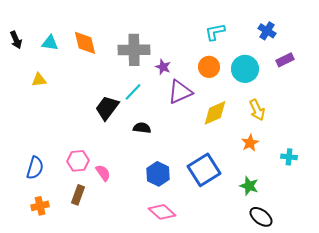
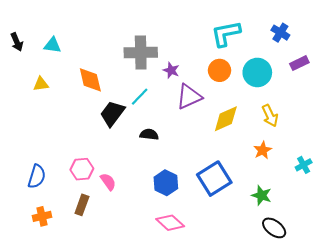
cyan L-shape: (215, 32) -> (226, 34), size x1.4
orange diamond: (85, 43) -> (90, 80), moved
cyan cross: (289, 157) -> (304, 165), turned -35

